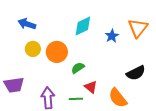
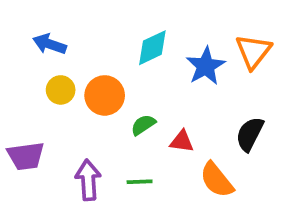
blue star: (112, 36) -> (206, 66), size x1.5
black semicircle: (136, 73) -> (250, 134), turned 144
red triangle: (91, 87) -> (182, 141), moved, turned -32

